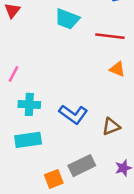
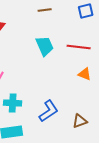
cyan trapezoid: (67, 19) -> (45, 46), moved, turned -135
blue L-shape: (73, 114) -> (49, 111), turned -70

